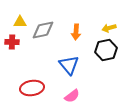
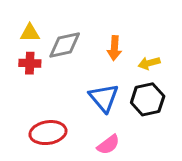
yellow arrow: (109, 28) -> (149, 63), moved
red cross: (12, 42) -> (30, 63), moved
black hexagon: (106, 50) -> (148, 99), moved

